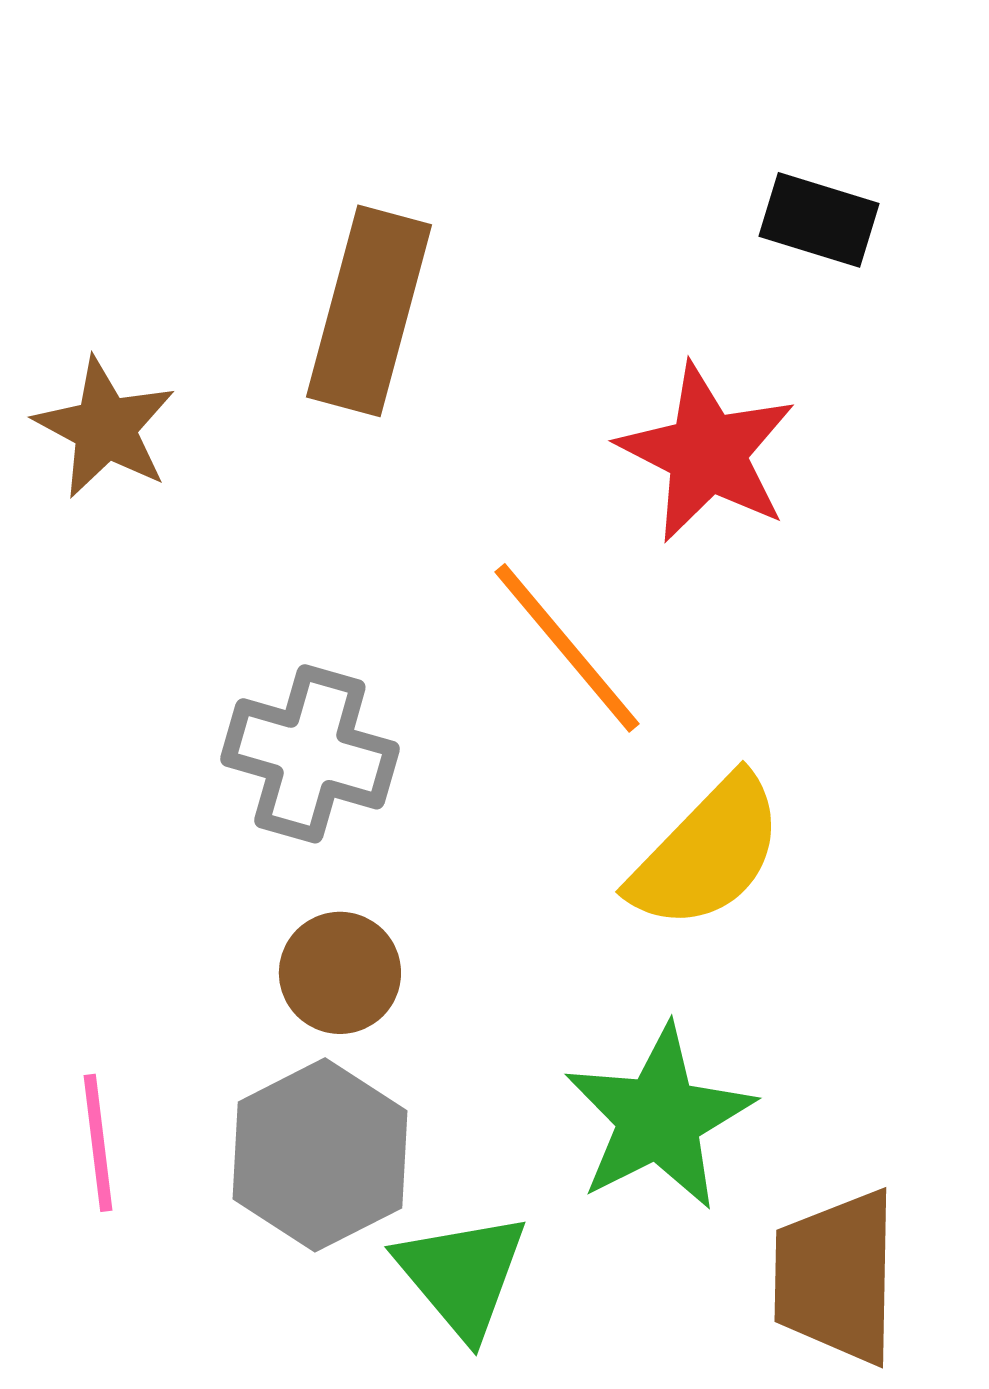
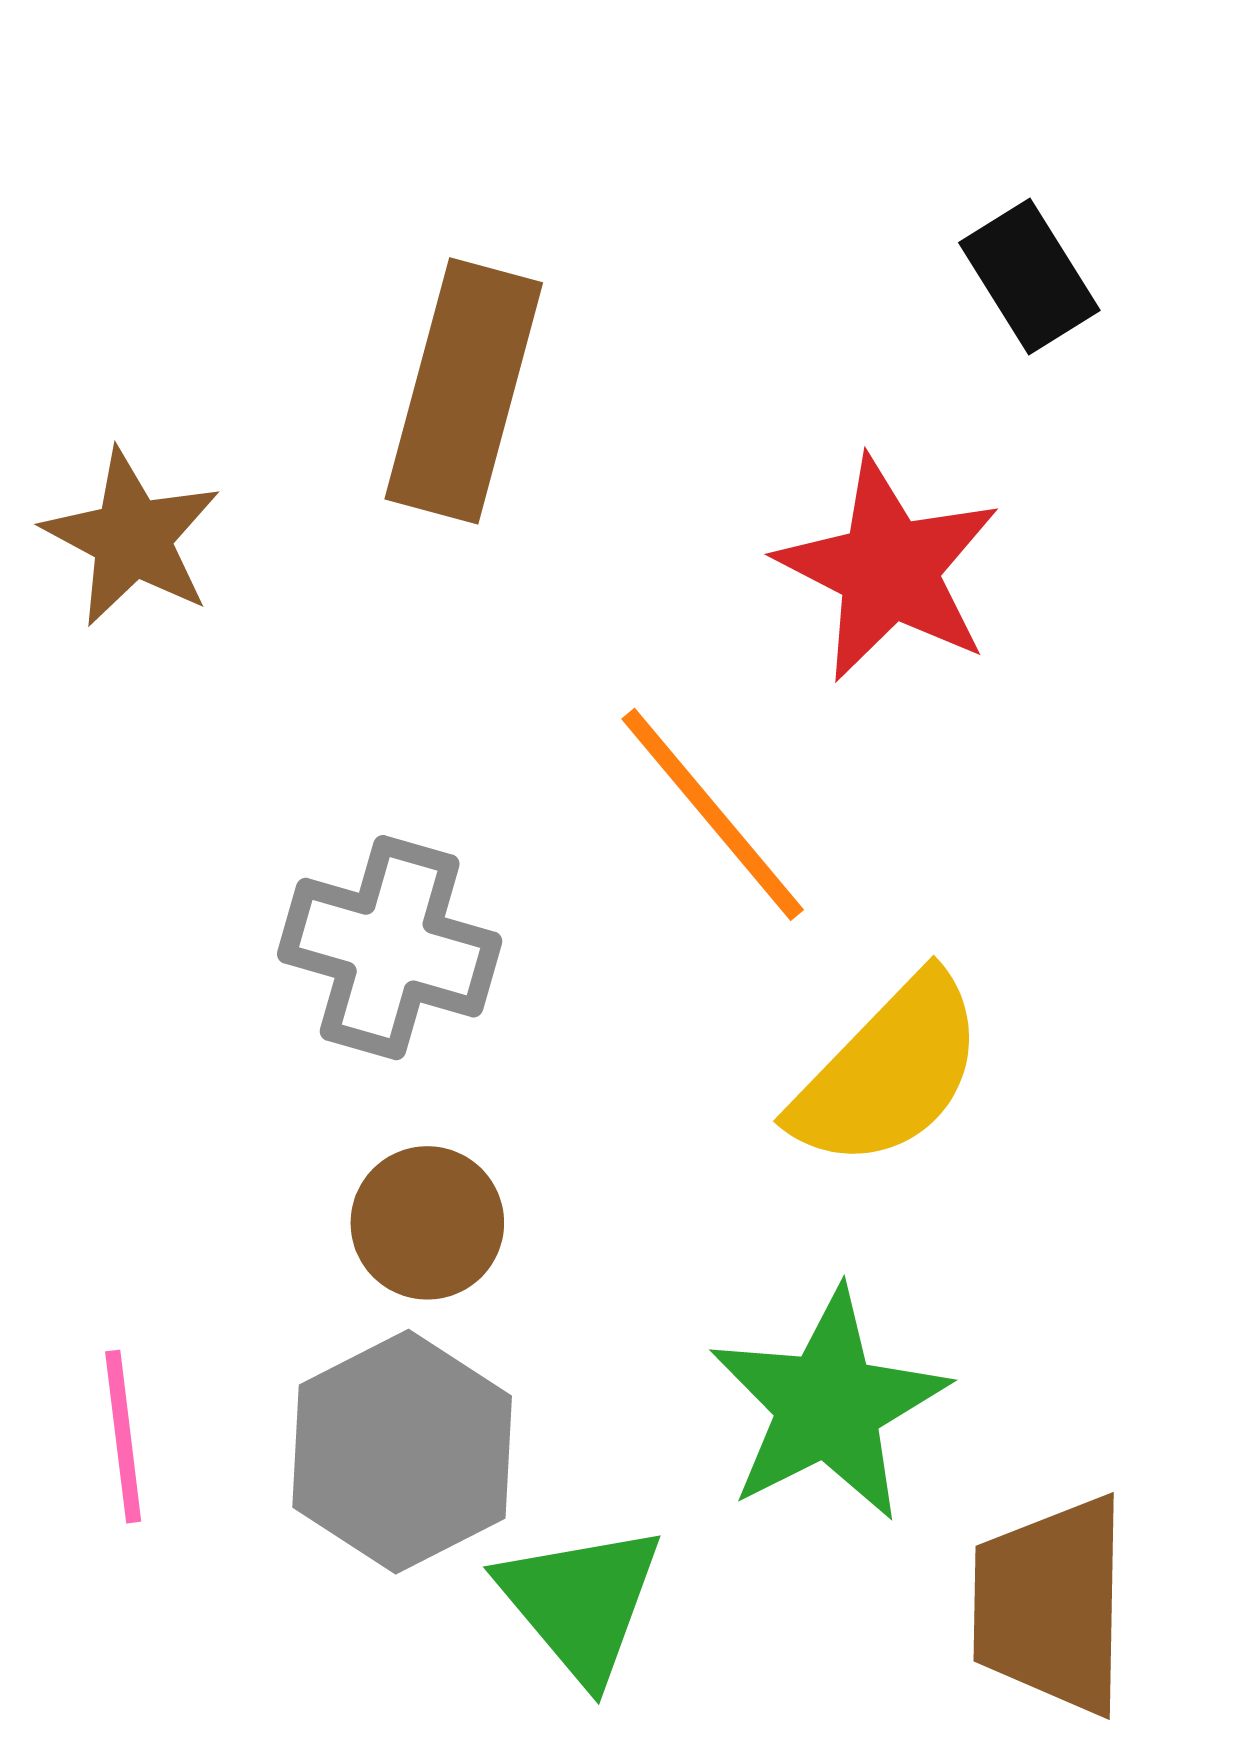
black rectangle: (819, 220) -> (1029, 276), turned 41

